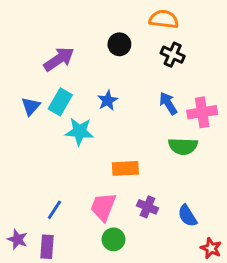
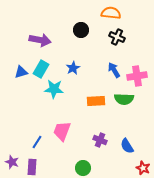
purple arrow: (59, 59) -> (40, 40), turned 45
blue triangle: (31, 106) -> (21, 72), turned 32
orange rectangle: (125, 168) -> (96, 101), moved
pink trapezoid: (103, 207) -> (62, 131), moved
green circle: (114, 239) -> (83, 168), moved

